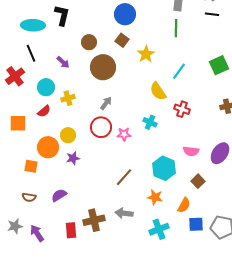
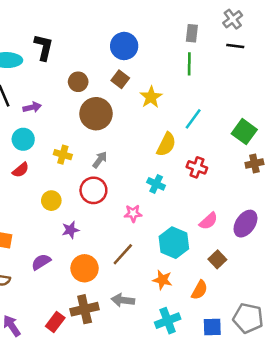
purple arrow: (63, 62) -> (32, 107), moved, turned -56
green square: (219, 65) -> (244, 132), moved, turned -30
yellow semicircle: (158, 91) -> (166, 144), turned -120
yellow cross: (68, 98) -> (63, 155), moved, turned 32
pink star: (124, 134) -> (133, 213), moved
orange circle: (48, 147) -> (85, 268), moved
pink semicircle: (191, 151) -> (208, 221), turned -49
purple star: (73, 158) -> (70, 230), moved
purple semicircle: (59, 195) -> (41, 262), moved
blue square: (196, 224) -> (212, 327), moved
red rectangle: (71, 230) -> (55, 322), turned 42

